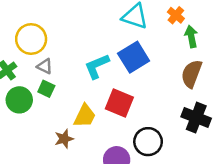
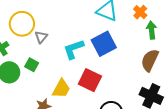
gray triangle: (45, 66) -> (41, 37), moved, turned 40

